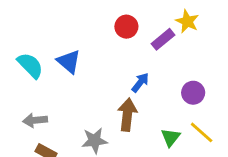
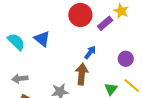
red circle: (126, 27) -> (80, 15), size x1.5

